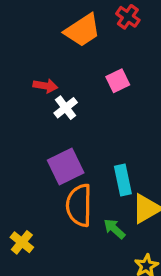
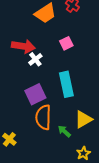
red arrow: (45, 86) -> (23, 46), size x1.6
cyan rectangle: (123, 180) -> (66, 84), moved, size x1.4

